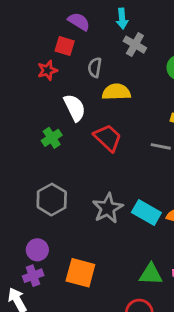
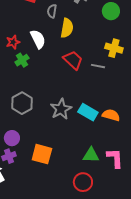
red star: (47, 70) -> (13, 42), moved
yellow semicircle: (116, 92) -> (67, 28), turned 102
red trapezoid: (108, 138) -> (73, 60), moved

